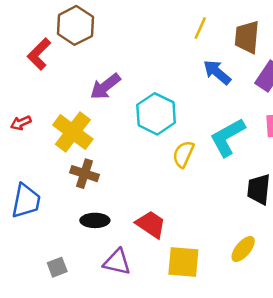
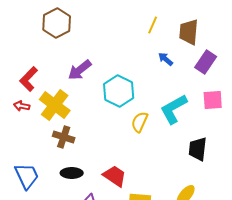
red L-shape: (39, 54) -> (29, 79), moved
blue arrow: (217, 72) -> (166, 59), size x0.7
red arrow: (21, 123) -> (22, 106), moved, turned 35
blue trapezoid: (26, 201) -> (27, 176), moved, turned -36

